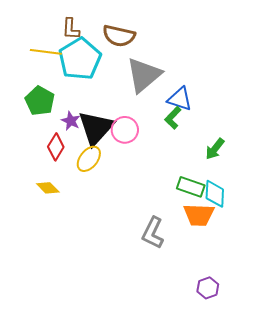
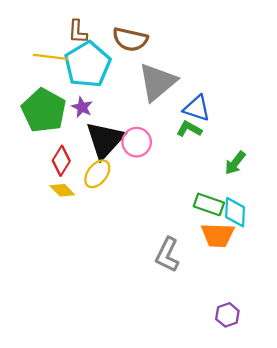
green pentagon: (40, 101) -> (44, 110), size x1.4
green L-shape: (173, 118) -> (189, 129), turned 75
purple star: (71, 121) -> (82, 107), moved
yellow diamond: (48, 188) -> (62, 190), moved

